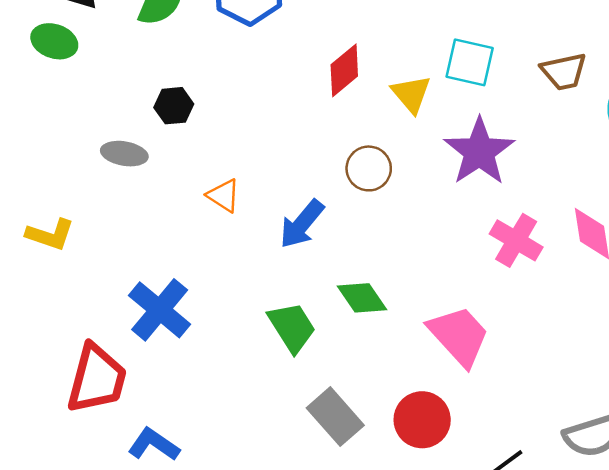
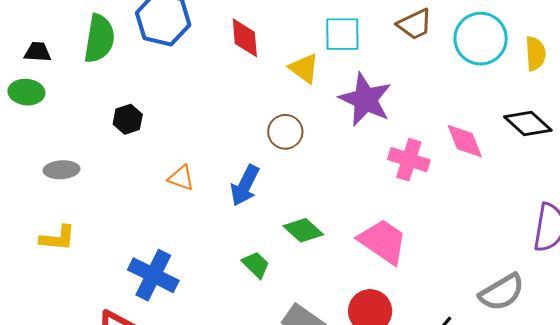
red diamond: (344, 70) -> (245, 38), moved, turned -42
gray ellipse: (124, 154) -> (61, 170), moved
green trapezoid: (292, 327) -> (256, 265), size x0.7

